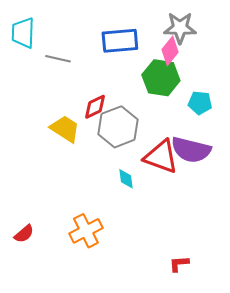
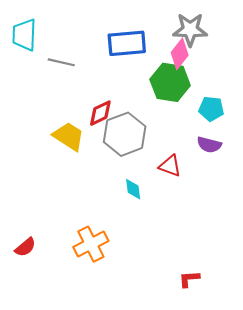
purple semicircle: (191, 150) -> (209, 145), moved, size x0.6
red triangle: (161, 157) -> (170, 166), size x0.6

